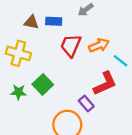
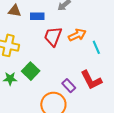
brown triangle: (31, 22) -> (15, 11), moved
cyan line: (121, 61) -> (96, 47), turned 32
red L-shape: (105, 83) -> (91, 80), moved, turned 90

